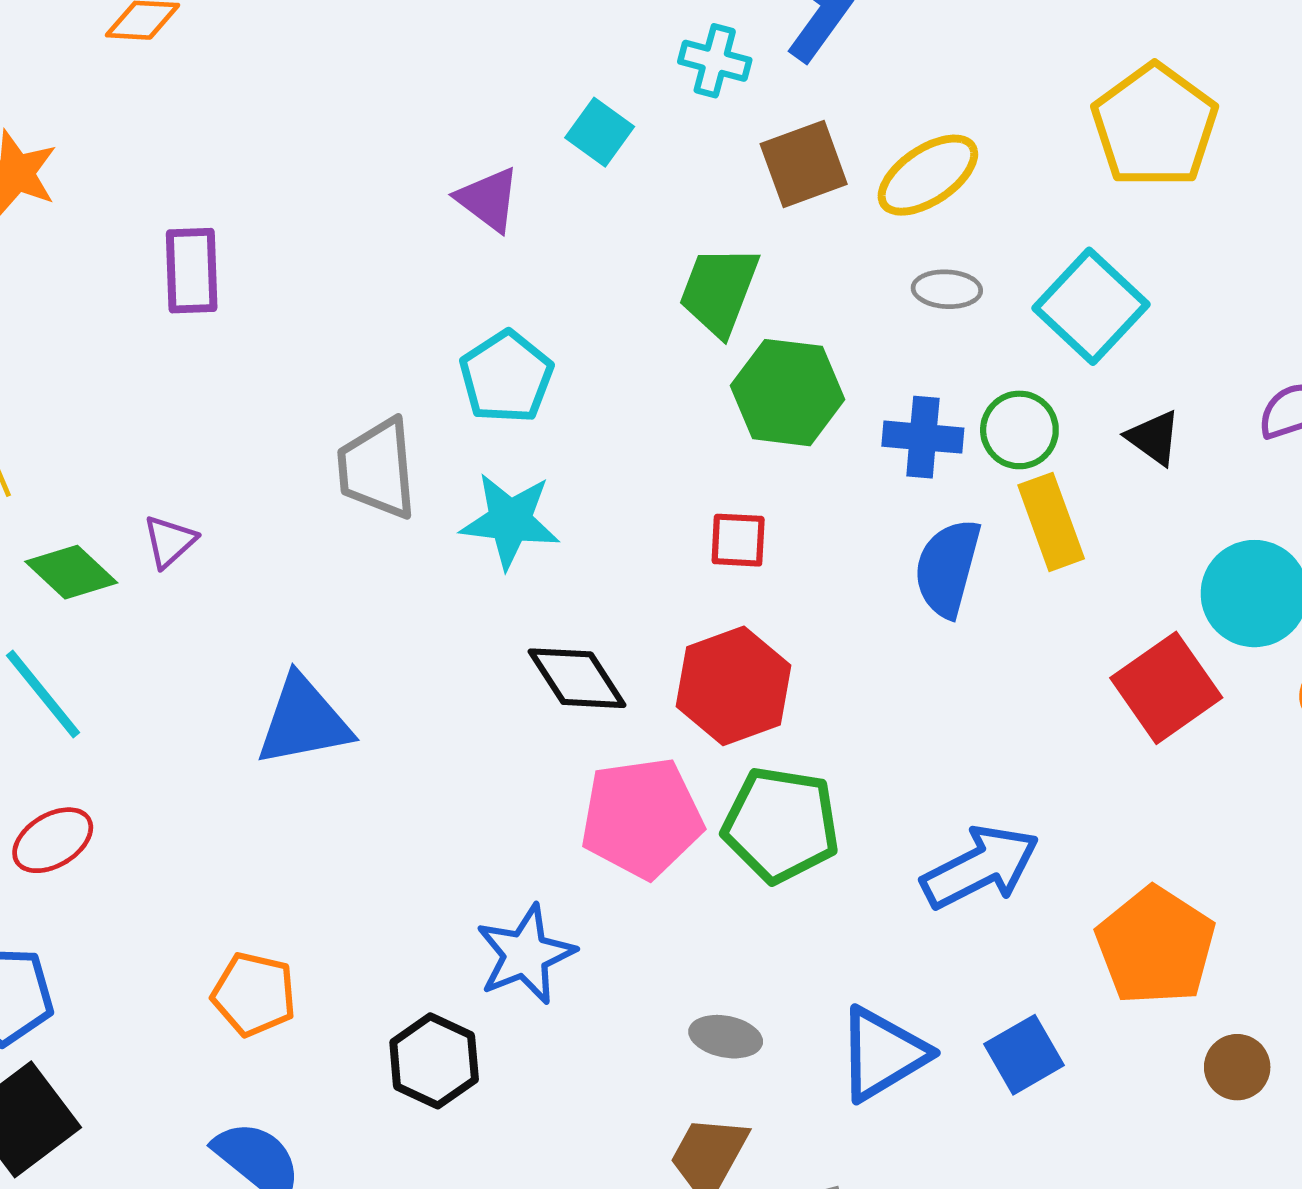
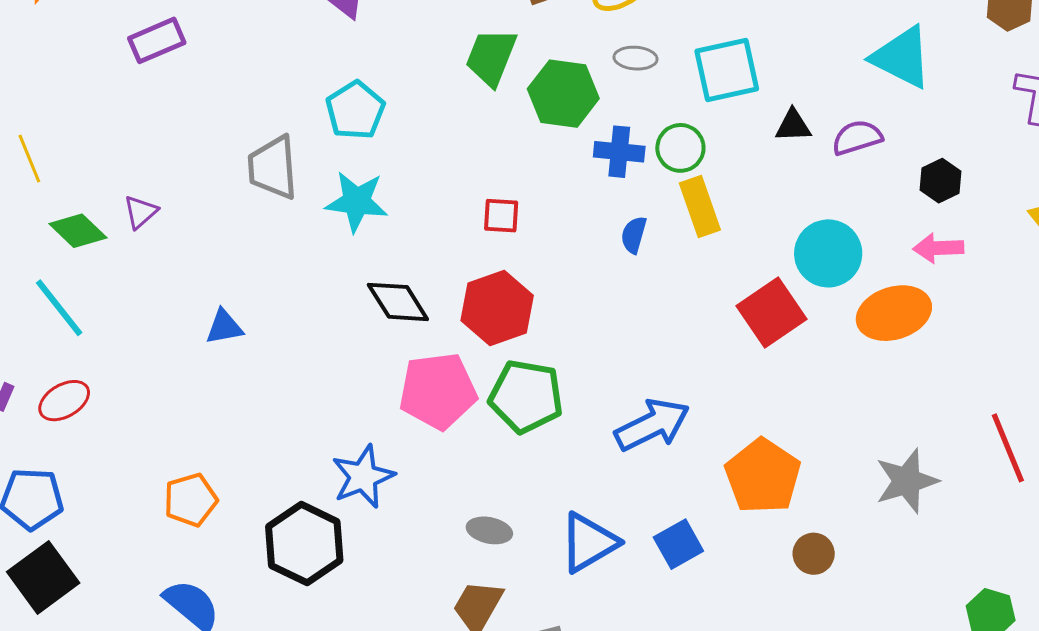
purple rectangle: (192, 271) -> (157, 40), turned 68
cyan square: (1091, 306) -> (727, 70), turned 34
green hexagon: (787, 393) -> (563, 94), moved
black triangle: (1154, 438) -> (793, 126), moved, turned -39
blue semicircle: (948, 568) -> (634, 235), size x0.6
blue triangle: (303, 721) -> (224, 327), size x0.6
orange pentagon: (254, 994) -> (191, 500), turned -30
black hexagon: (434, 1061) -> (304, 544), size x1.4

